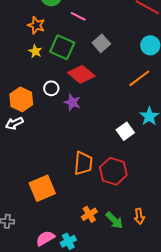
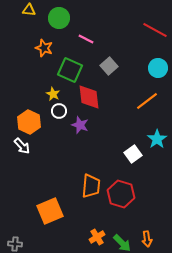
yellow star: (35, 51) -> (53, 94), moved
red diamond: (81, 74) -> (89, 97), turned 44
white arrow: (14, 123) -> (22, 146), turned -108

